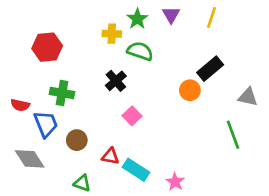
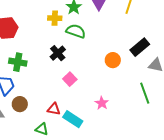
black rectangle: (210, 69) -> (140, 47), moved
brown circle: (77, 140) -> (20, 104), moved
pink star: (175, 182) -> (102, 103), moved
green triangle: (82, 183) -> (42, 129), moved

